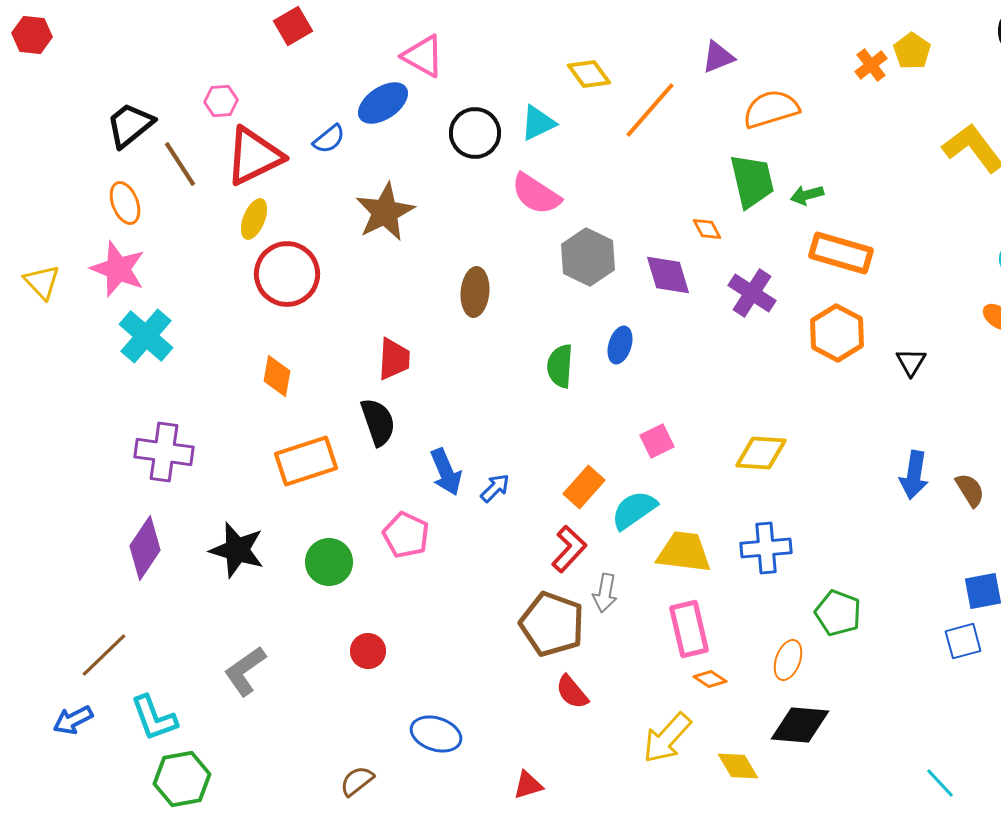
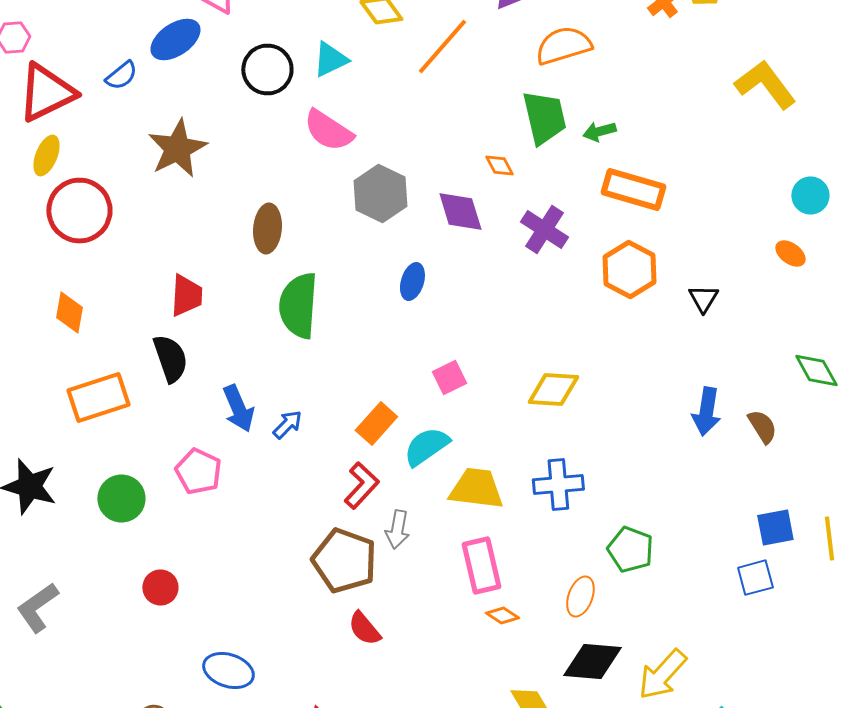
green semicircle: (560, 366) -> (298, 306), moved, size x1.5
yellow arrow: (667, 738) -> (662, 674), moved

